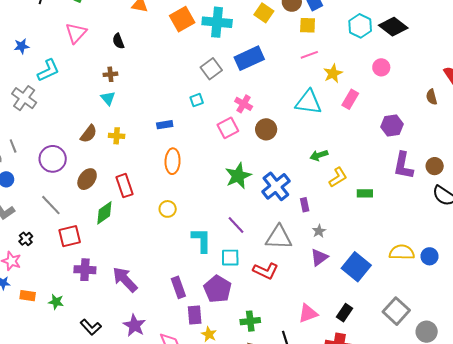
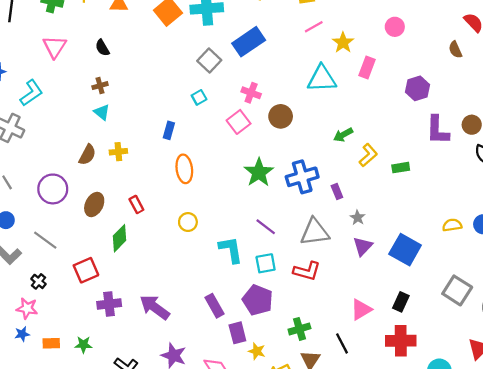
blue rectangle: (165, 125) -> (169, 130), turned -56
red rectangle: (125, 186) -> (136, 204), size x0.7
blue cross: (276, 186) -> (302, 177), turned 32
gray line: (51, 205) -> (45, 240), moved
yellow semicircle: (402, 252) -> (452, 225), size x0.7

